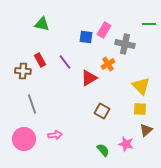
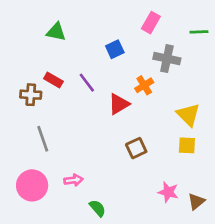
pink rectangle: (104, 30) -> (151, 23), moved
blue square: (86, 37) -> (115, 49), turned -32
red rectangle: (40, 60) -> (53, 80), turned -32
brown square: (102, 111) -> (136, 148), turned 35
brown triangle: (146, 130) -> (196, 201), moved
green semicircle: (103, 150) -> (97, 208), moved

